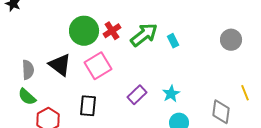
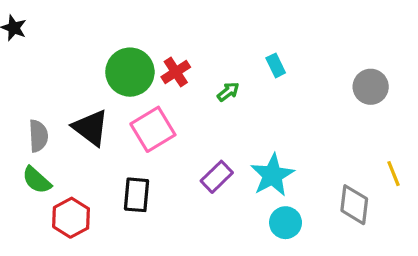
green arrow: (144, 35) -> (228, 92), moved, size x0.5
cyan rectangle: (173, 41) -> (276, 65), moved
cyan star: (171, 94) -> (272, 175), size x1.5

